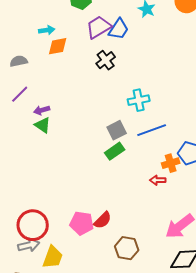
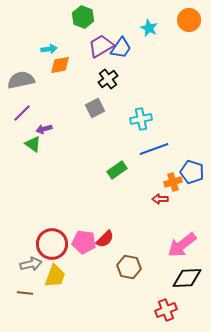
gray semicircle: (19, 61) -> (21, 80), size x1.5
green triangle: (43, 125) -> (33, 144), moved
gray square: (117, 130) -> (95, 108), moved
red circle: (33, 225) -> (52, 244), moved

